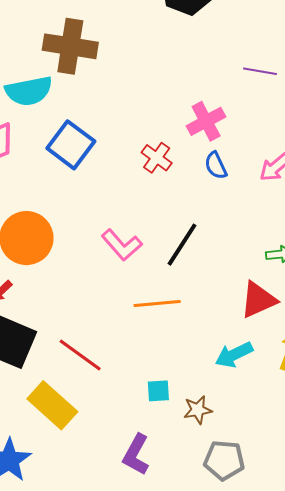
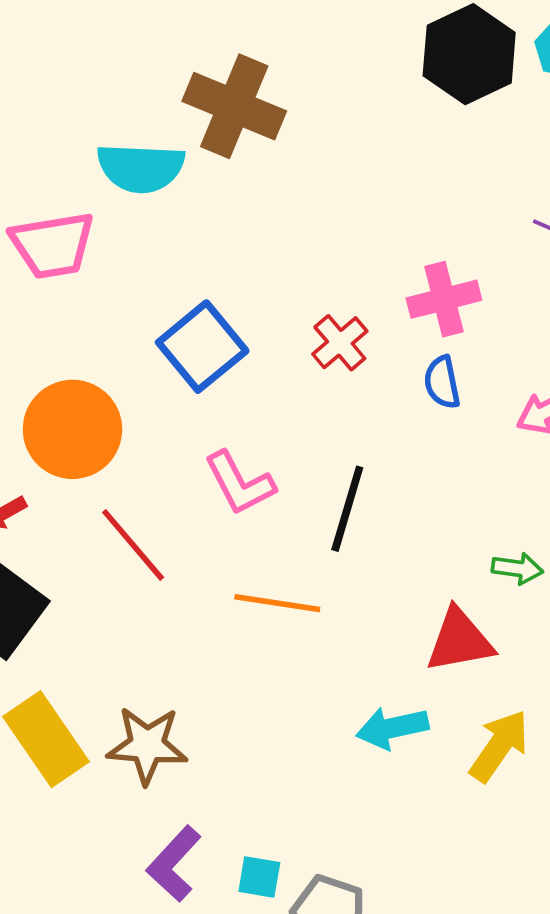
blue square: (71, 145) -> (202, 347), moved
black line: (182, 245) -> (347, 509), turned -30
red line: (80, 355) -> (133, 545), moved
cyan square: (158, 391) -> (259, 877), moved
brown star: (198, 410) -> (147, 745), moved, size x1.5

